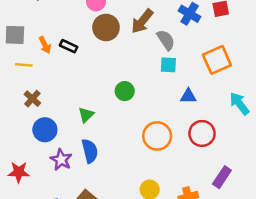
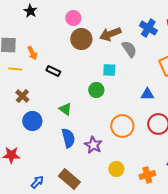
brown arrow: (142, 21) -> (110, 34), turned 30
black rectangle: (69, 46) -> (53, 71), moved
cyan square: (168, 65) -> (109, 70), moved
green triangle: (86, 115) -> (65, 109), turned -40
purple star: (61, 160) -> (93, 145), moved

